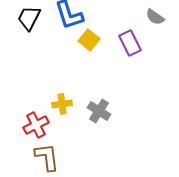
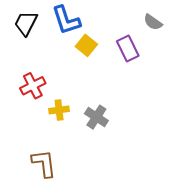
red cross: (36, 125) -> (33, 86), moved

